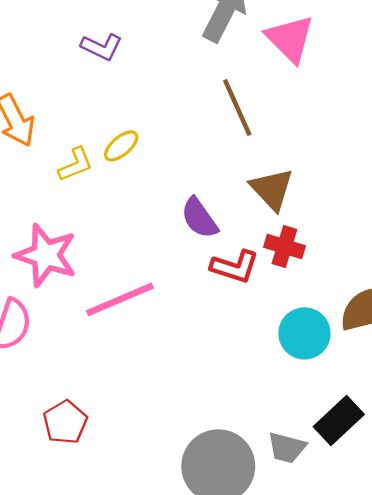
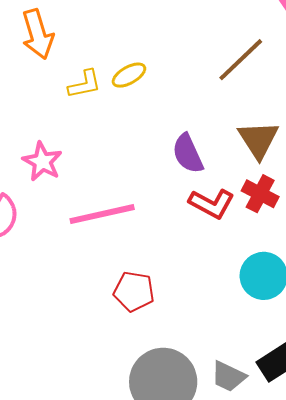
brown line: (237, 108) -> (241, 60), turned 60
pink star: (46, 255) -> (42, 162), size x0.7
red pentagon: (65, 422) -> (134, 291), moved, turned 30

